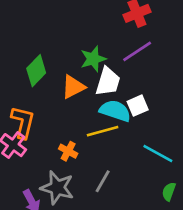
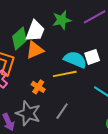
green diamond: (36, 71) -> (19, 39), moved
white trapezoid: (108, 82) -> (35, 31), moved
orange triangle: (73, 87) -> (35, 50), moved

